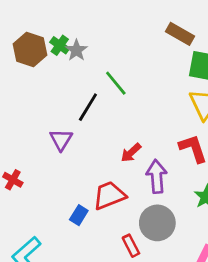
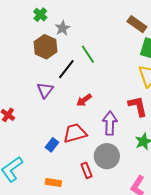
green cross: (60, 45) -> (40, 15), moved
brown hexagon: (30, 50) -> (46, 47), moved
red arrow: (131, 153) -> (84, 100), moved

